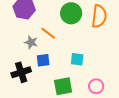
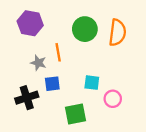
orange line: (48, 33) -> (58, 52), turned 42
pink circle: (96, 86) -> (113, 99), moved

